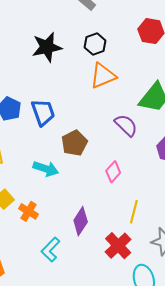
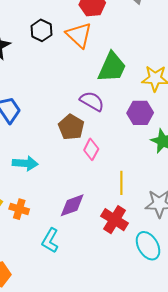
orange triangle: (103, 76) -> (79, 35), moved, turned -40
brown pentagon: (74, 143) -> (71, 127), moved
purple diamond: (81, 221) -> (72, 205), turned 52

